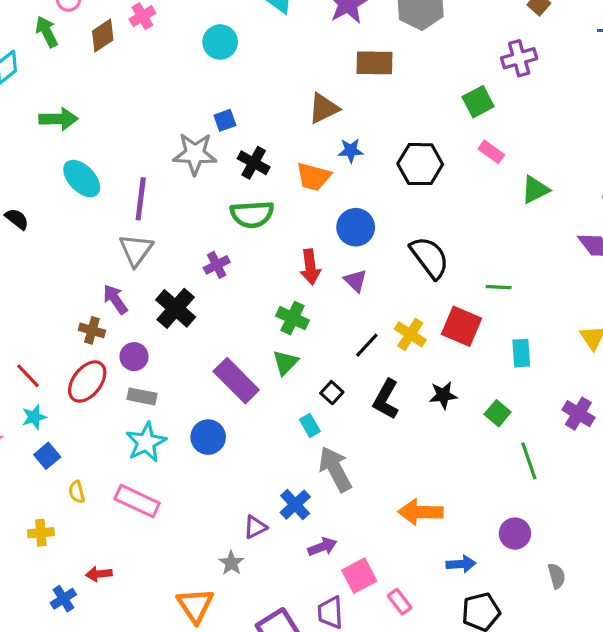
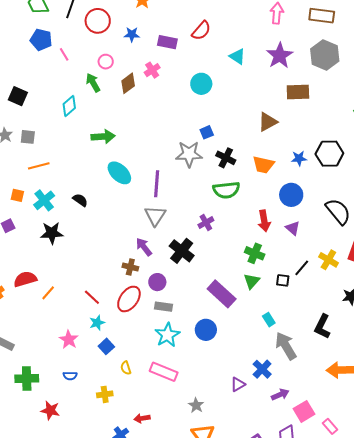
blue star: (351, 151) -> (299, 158), moved
black square: (332, 393) -> (283, 280), moved, turned -32
black L-shape: (386, 399) -> (322, 327), moved
gray star: (231, 563) -> (196, 405), moved

